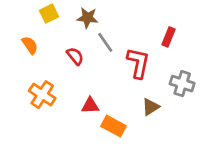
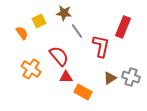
yellow square: (49, 14) -> (39, 21), moved
red rectangle: (168, 37) -> (123, 27), size x1.5
red semicircle: (75, 56) -> (59, 56), moved, size x1.5
gray cross: (182, 84) -> (131, 77), moved

